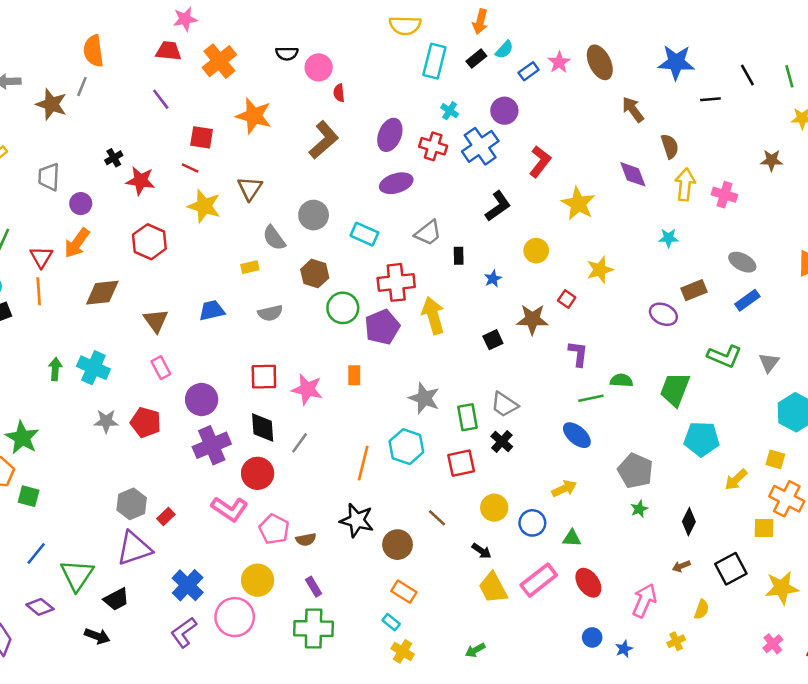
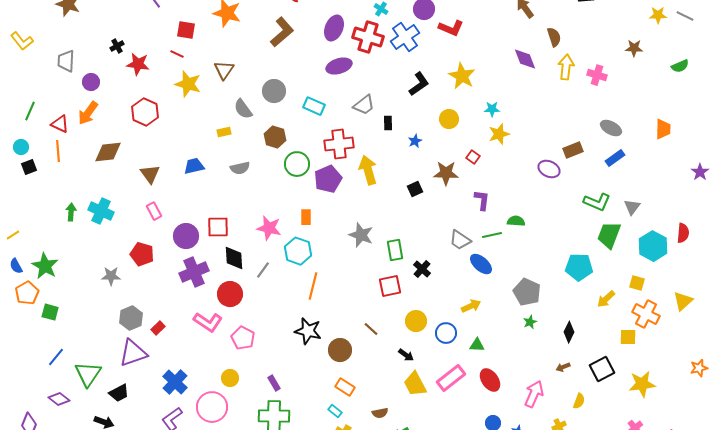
red cross: (433, 146) -> (368, 37), size x1.4
red L-shape: (540, 162) -> (451, 28), moved, turned 75
yellow star: (578, 204) -> (462, 76), moved
cyan star: (668, 238) -> (492, 109), moved
red triangle: (41, 257) -> (60, 124), turned -36
red square: (264, 377) -> (218, 227), moved
green trapezoid: (675, 389) -> (609, 235), moved
gray trapezoid: (504, 405) -> (460, 240), moved
gray star: (106, 421) -> (111, 276), moved
cyan hexagon: (406, 447) -> (298, 251), moved
brown semicircle: (306, 539) -> (380, 413), moved
yellow circle: (258, 580) -> (230, 378), size x0.7

